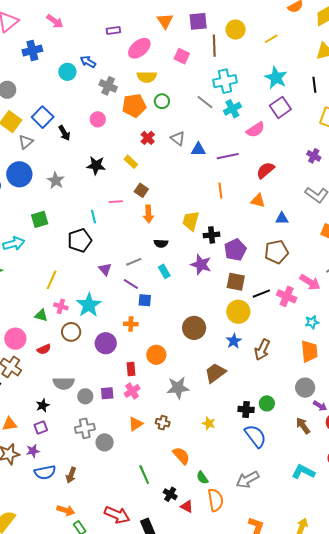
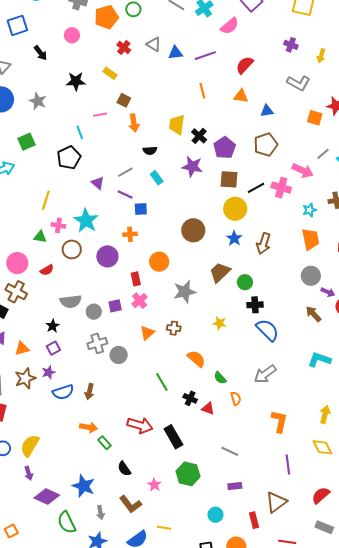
blue square: (43, 117) -> (17, 25), moved, turned 35
black cross: (212, 235) -> (199, 136), turned -35
green circle: (267, 403) -> (245, 282), moved
orange semicircle: (215, 500) -> (236, 398), size x0.6

